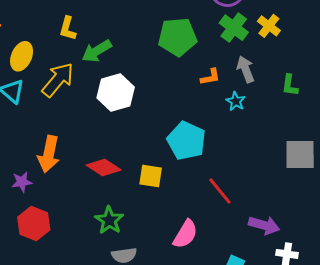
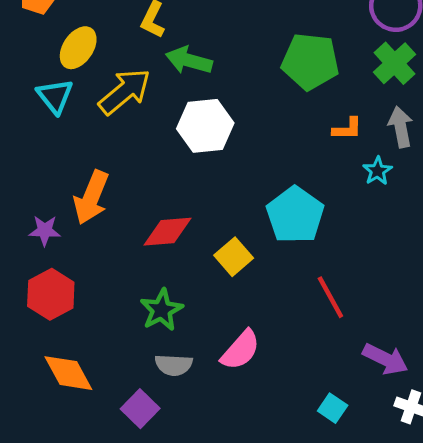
green arrow: (97, 51) -> (189, 60), turned 36
red diamond: (104, 167) -> (168, 232), turned -48
yellow square: (151, 176) -> (234, 257), turned 30
pink semicircle: (185, 234) -> (241, 350), moved

